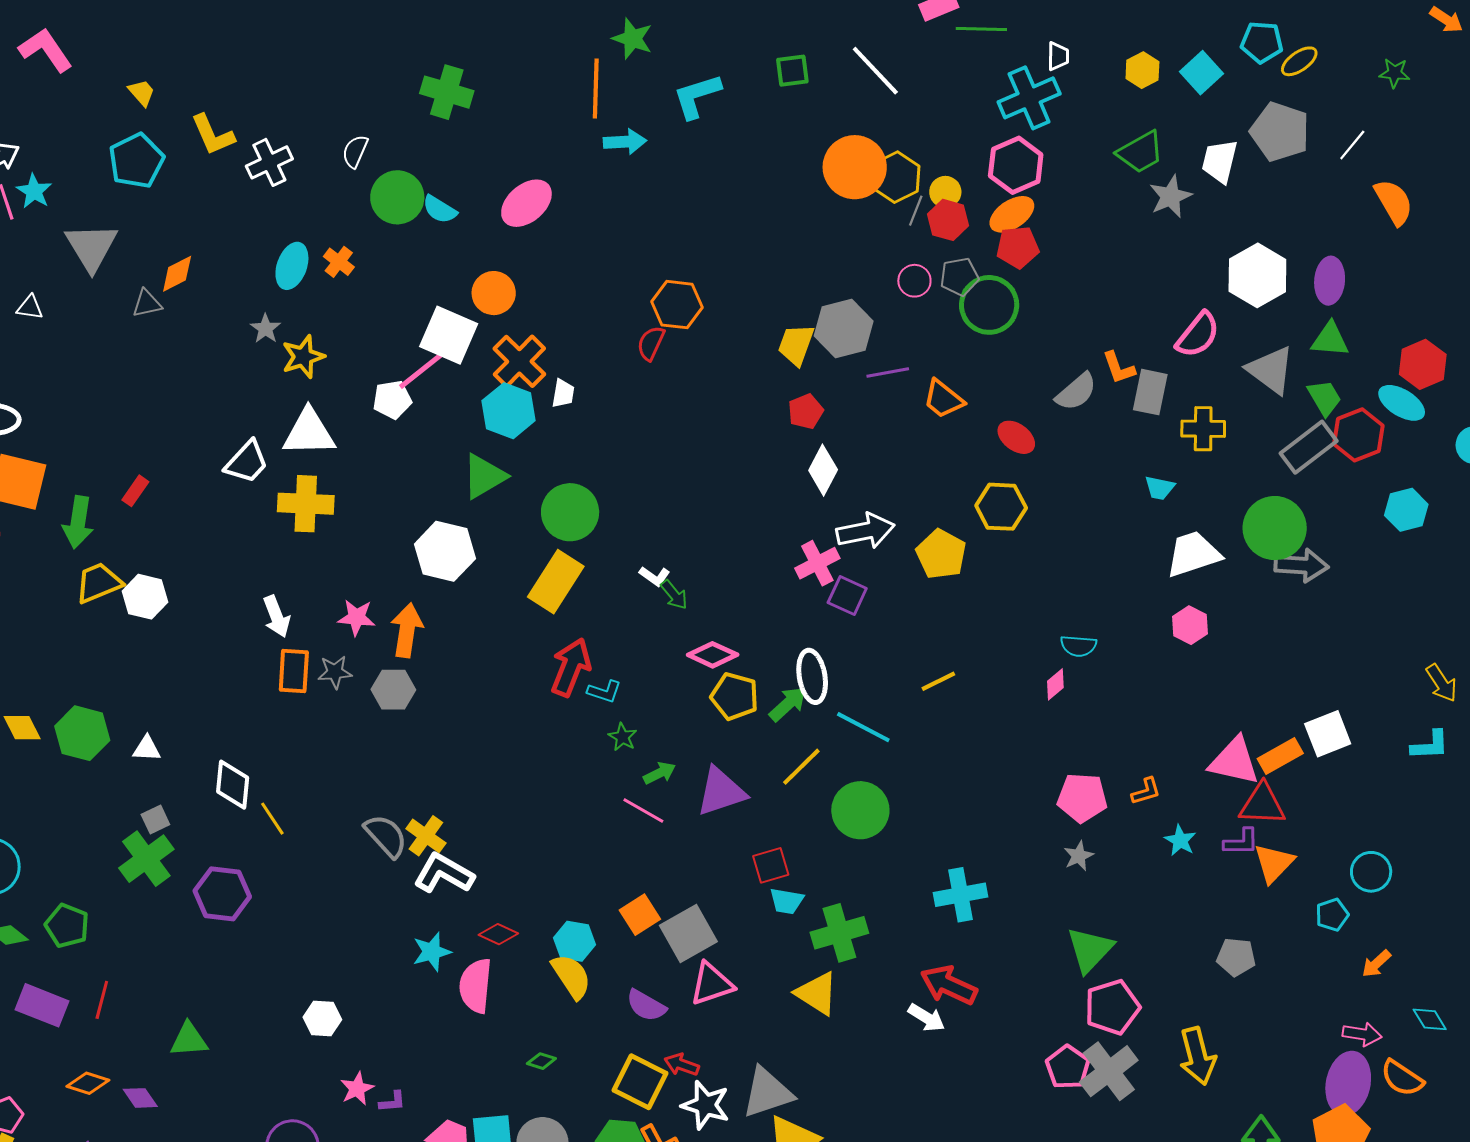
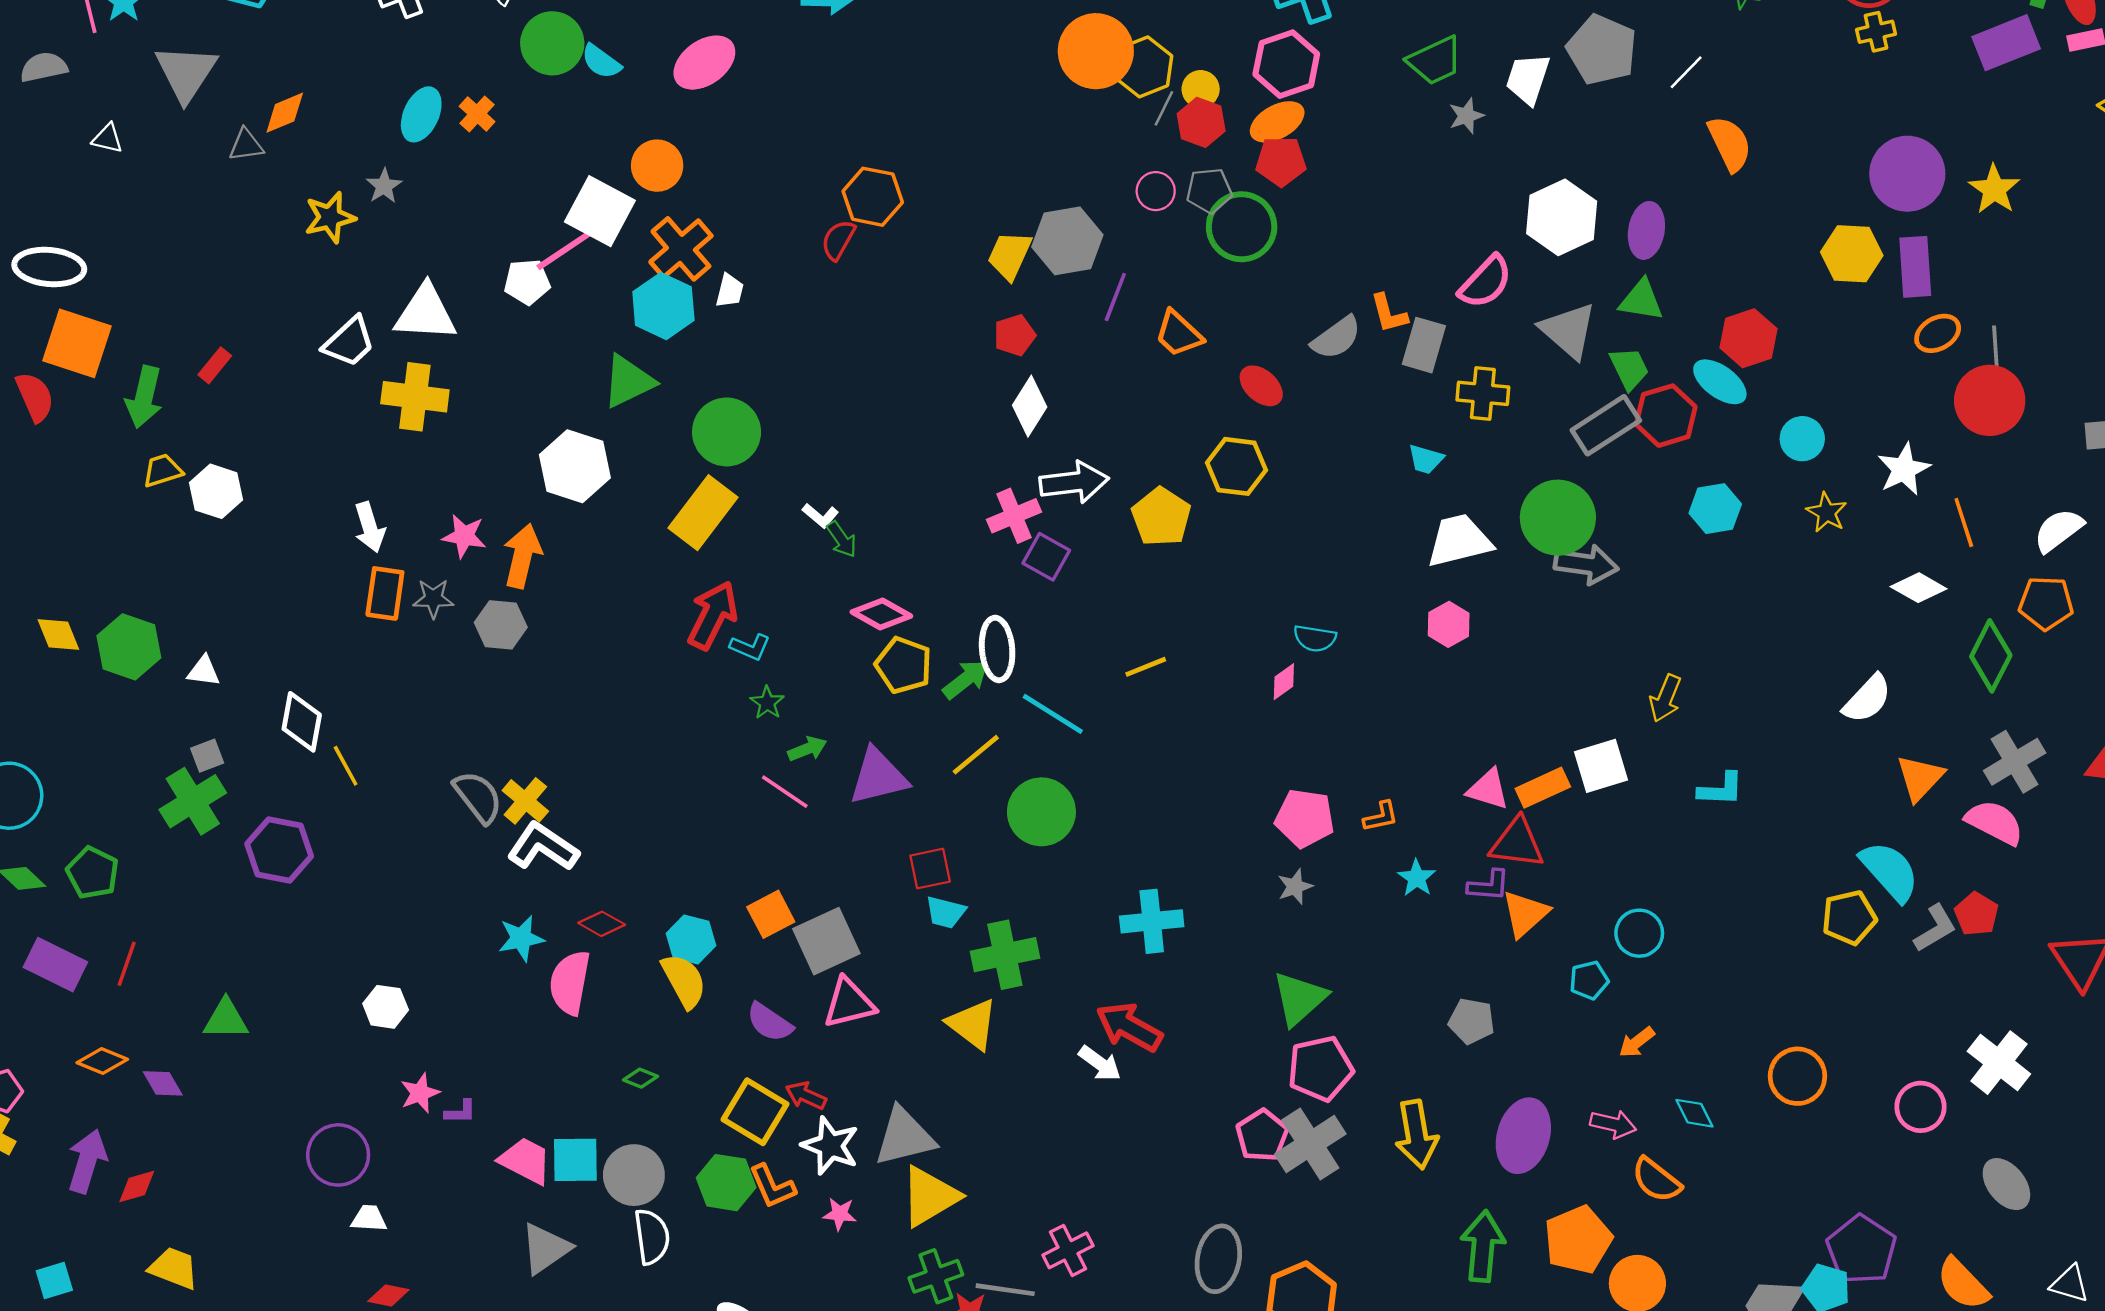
gray star: (1170, 196) -> (1466, 116), size x0.7
yellow star: (303, 357) -> (330, 217), moved
purple line: (888, 372) -> (1115, 297), turned -63
yellow trapezoid: (99, 583) -> (163, 471), size x0.7
yellow arrow: (1441, 683) -> (1665, 698), moved, turned 51
pink triangle: (1234, 761) -> (1488, 789), size x0.7
purple ellipse: (1348, 1083) -> (1523, 1136), moved

